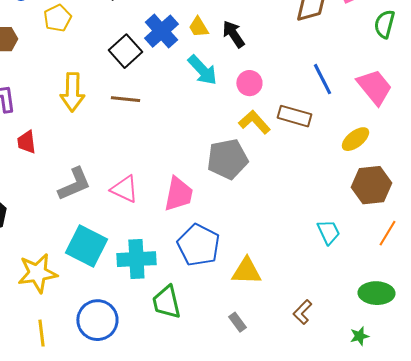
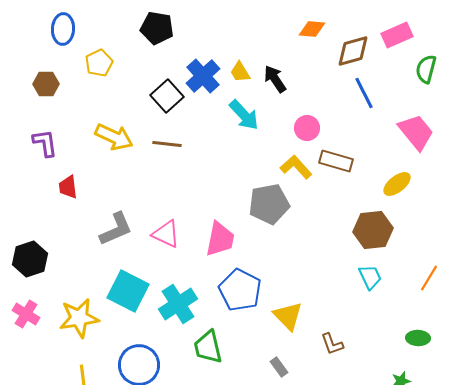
blue line: (322, 79) -> (364, 93), moved
pink circle: (249, 83) -> (307, 128), moved
yellow arrow: (72, 92) -> (114, 137), turned -66
brown hexagon: (371, 185) -> (373, 230), moved
cyan cross: (136, 259) -> (178, 304), turned -30
yellow triangle: (246, 271) -> (288, 316), turned 44
green ellipse: (376, 293) -> (418, 338), size x0.7
brown L-shape: (302, 312) -> (332, 344), moved, turned -65

